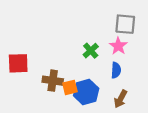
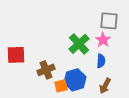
green cross: (91, 51) -> (79, 44), size x1.5
brown cross: (53, 81) -> (46, 70), turned -30
orange square: (70, 87) -> (61, 86), moved

